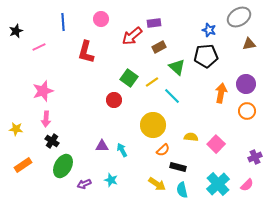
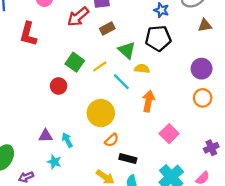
orange arrow: (221, 93) -> (148, 101), moved
yellow semicircle: (191, 137) -> (142, 69), moved
cyan star: (111, 180) -> (54, 162), moved

